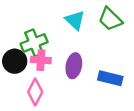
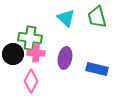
green trapezoid: (110, 19) -> (97, 17), turned 30
green cross: (34, 43) -> (30, 38), turned 30

